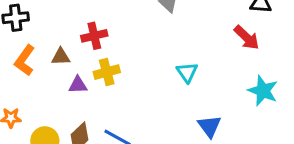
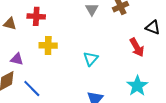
yellow cross: (107, 72) -> (48, 45), moved
purple triangle: (78, 85) -> (17, 59), moved

